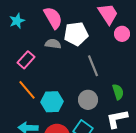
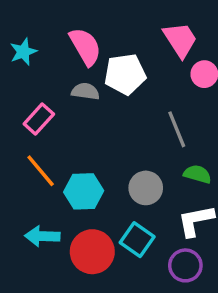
gray line: (93, 66) -> (177, 129), moved
green semicircle: (118, 92) -> (197, 174), turned -56

